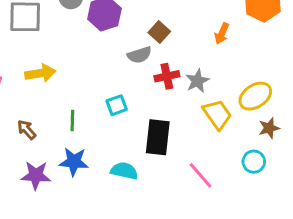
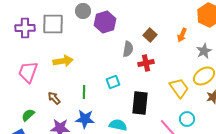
brown square: (159, 32) -> (150, 35), moved
gray semicircle: (139, 55) -> (128, 49), turned -63
gray star: (197, 81) -> (204, 51), moved
cyan circle: (254, 162) -> (187, 119), moved

